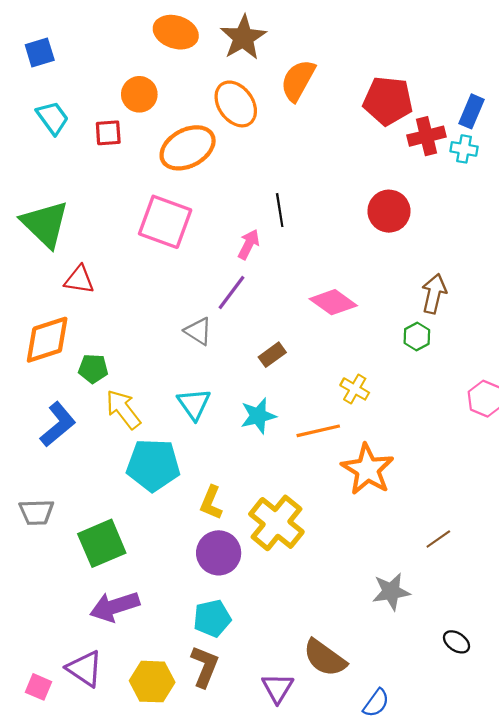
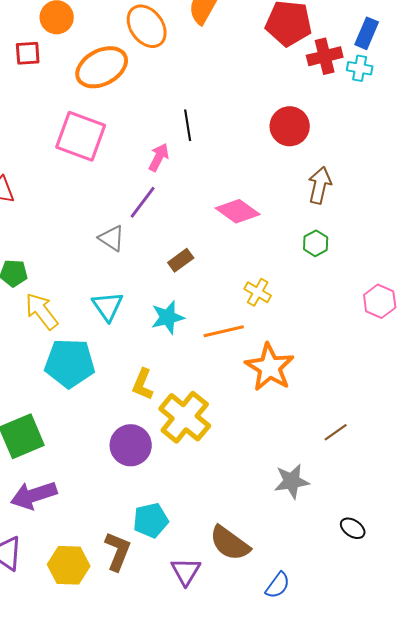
brown arrow: (434, 294) -> (320, 185), moved
yellow L-shape: (211, 503) -> (143, 384), moved
cyan pentagon: (212, 618) -> (151, 520), moved

